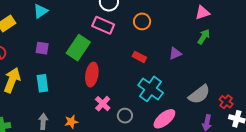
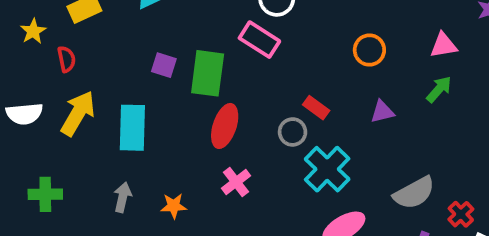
orange circle: (142, 21) -> (369, 50), moved
purple square: (42, 48) -> (164, 65), moved
green rectangle: (78, 48) -> (208, 73), turned -35
cyan rectangle: (42, 83) -> (132, 128), size x1.4
gray circle: (125, 116) -> (293, 132), moved

